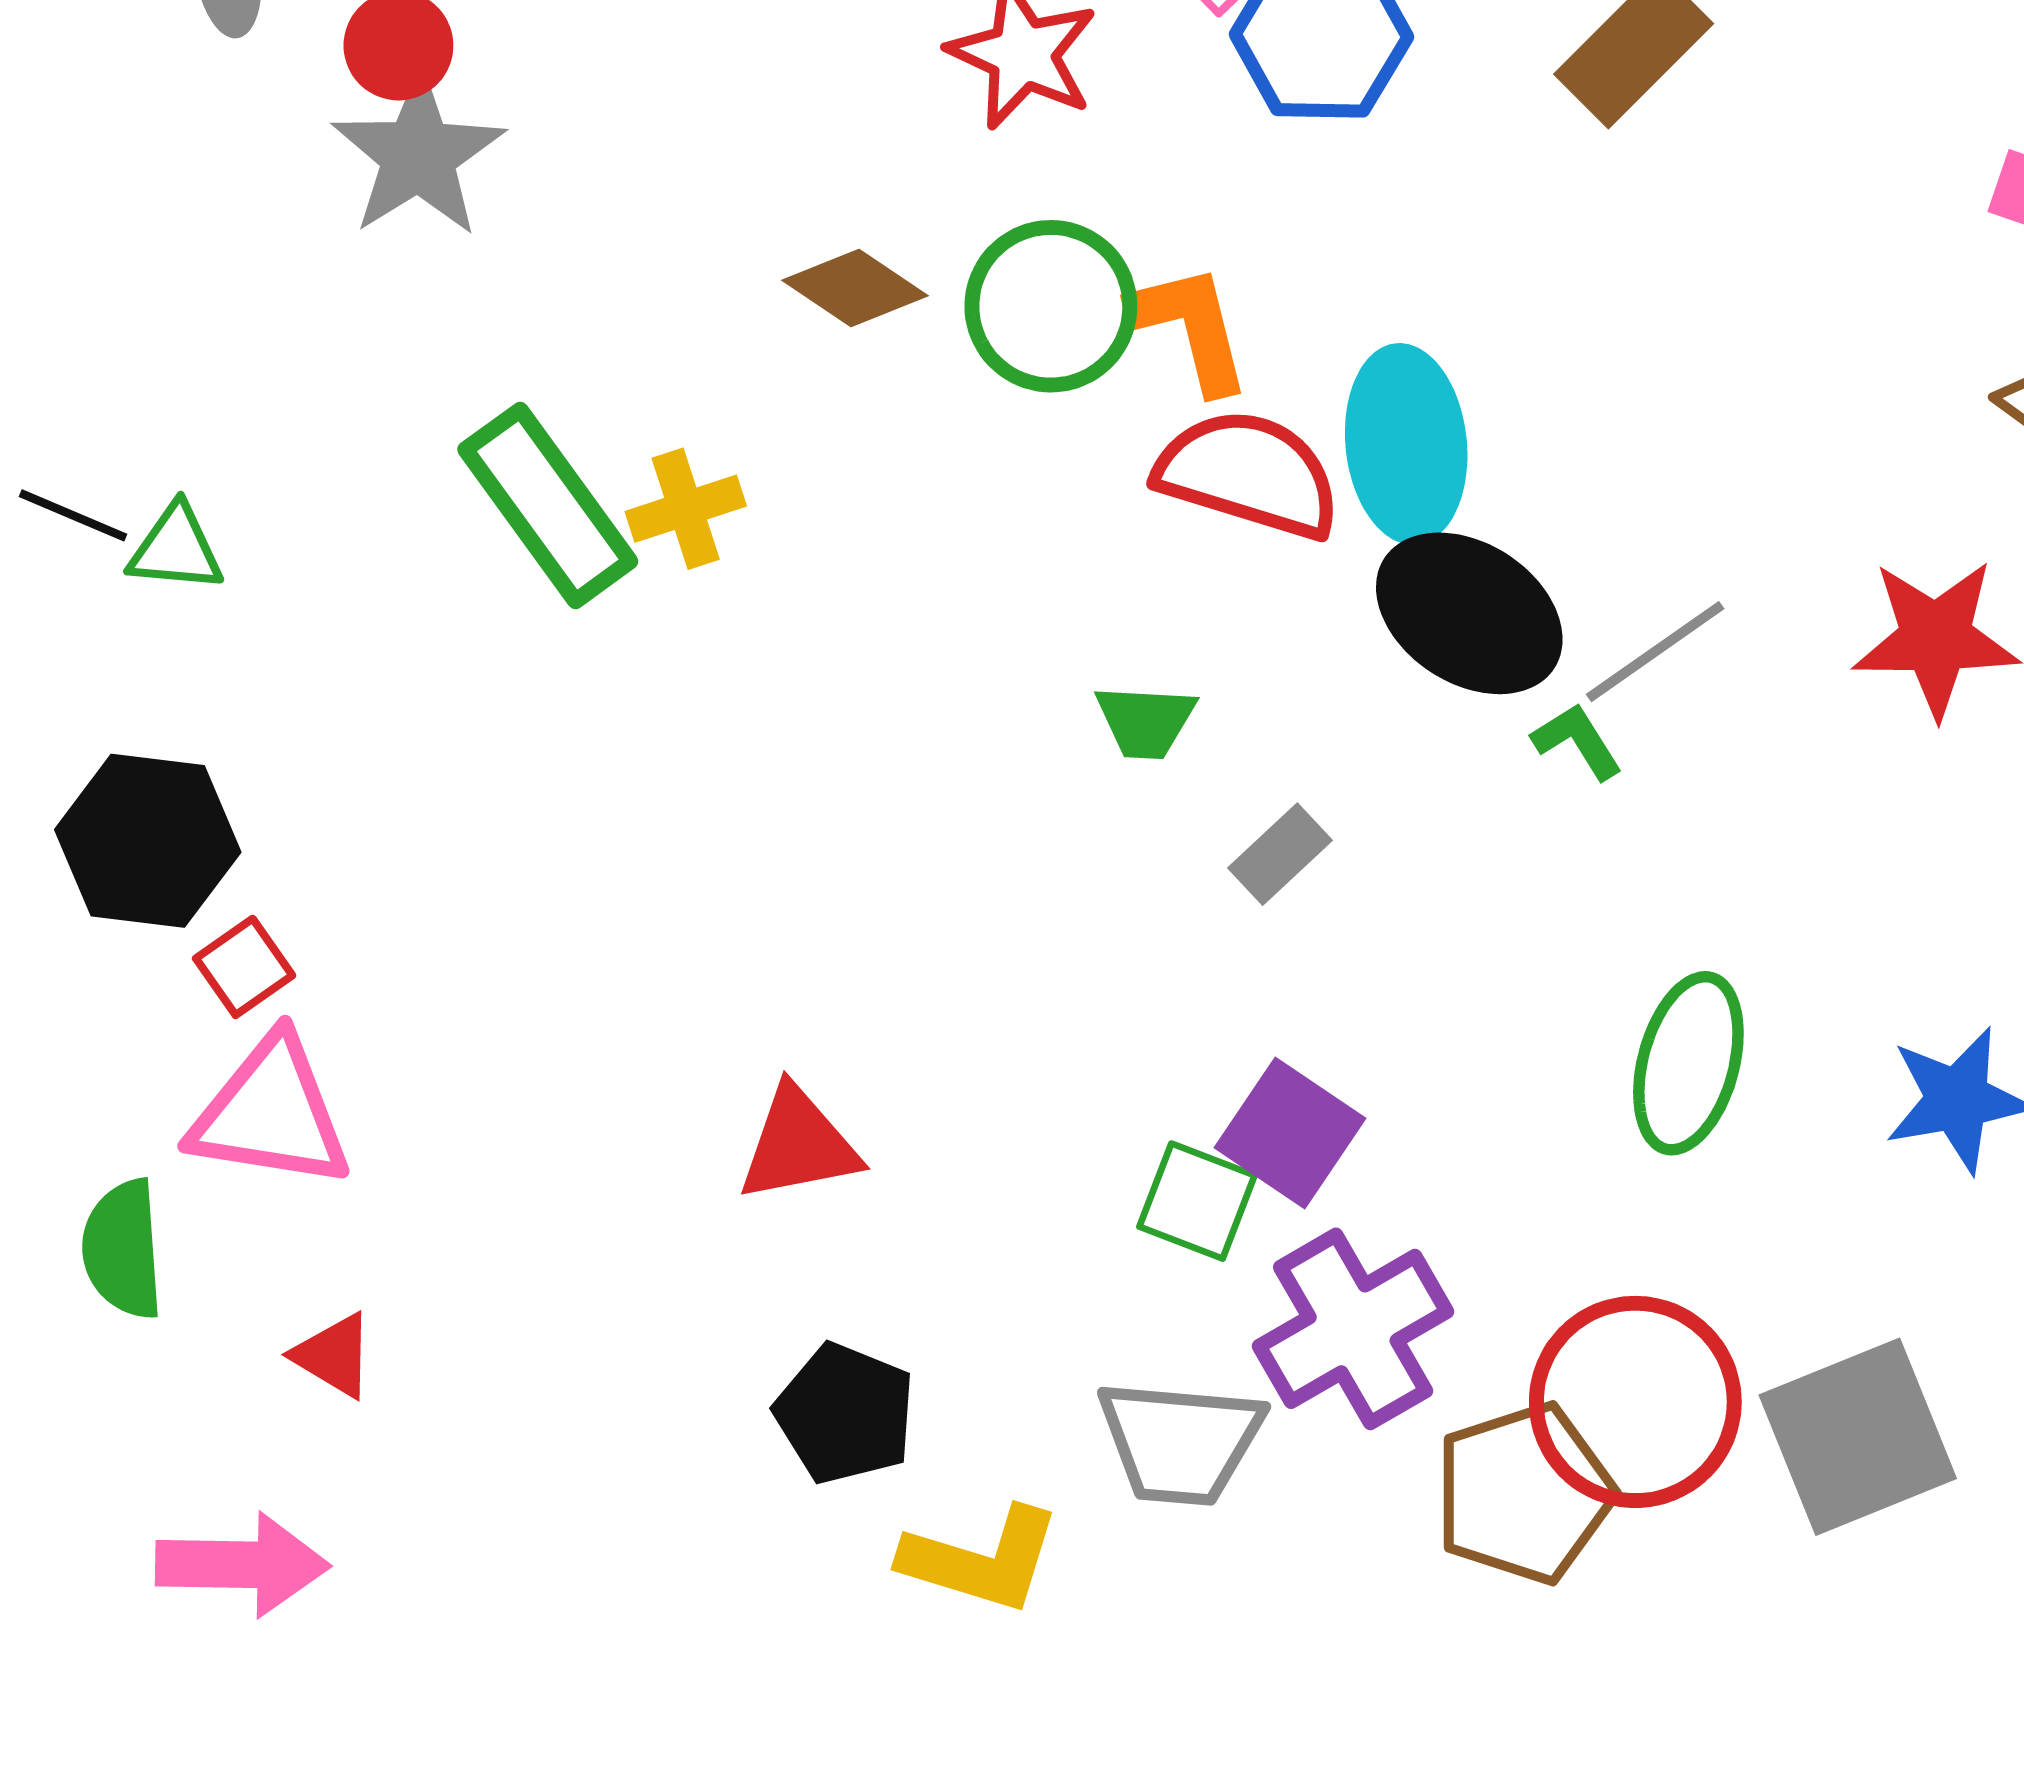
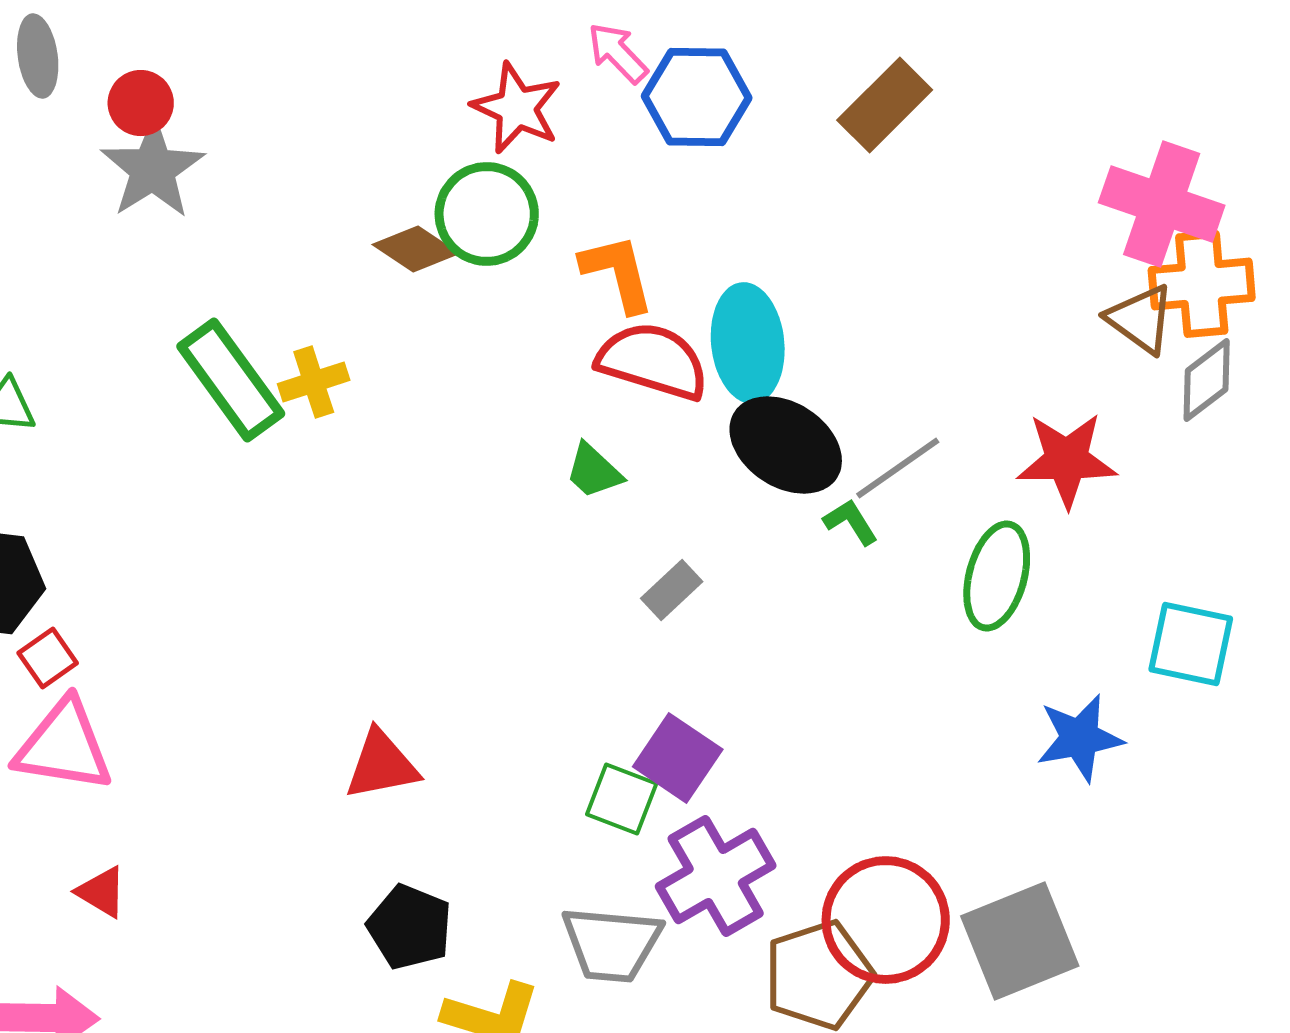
green circle: (1051, 306) -> (487, 214), moved
green trapezoid: (1146, 721) -> (594, 471), moved, turned 40
green ellipse: (1688, 1063) -> (997, 576), moved

